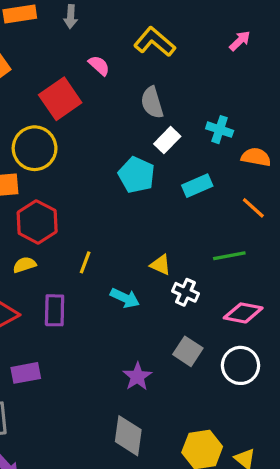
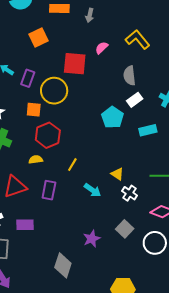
pink semicircle: (99, 65) -> (102, 48), turned -96
red square: (60, 99) -> (75, 64), turned 30
gray diamond: (128, 436) -> (63, 265), moved

